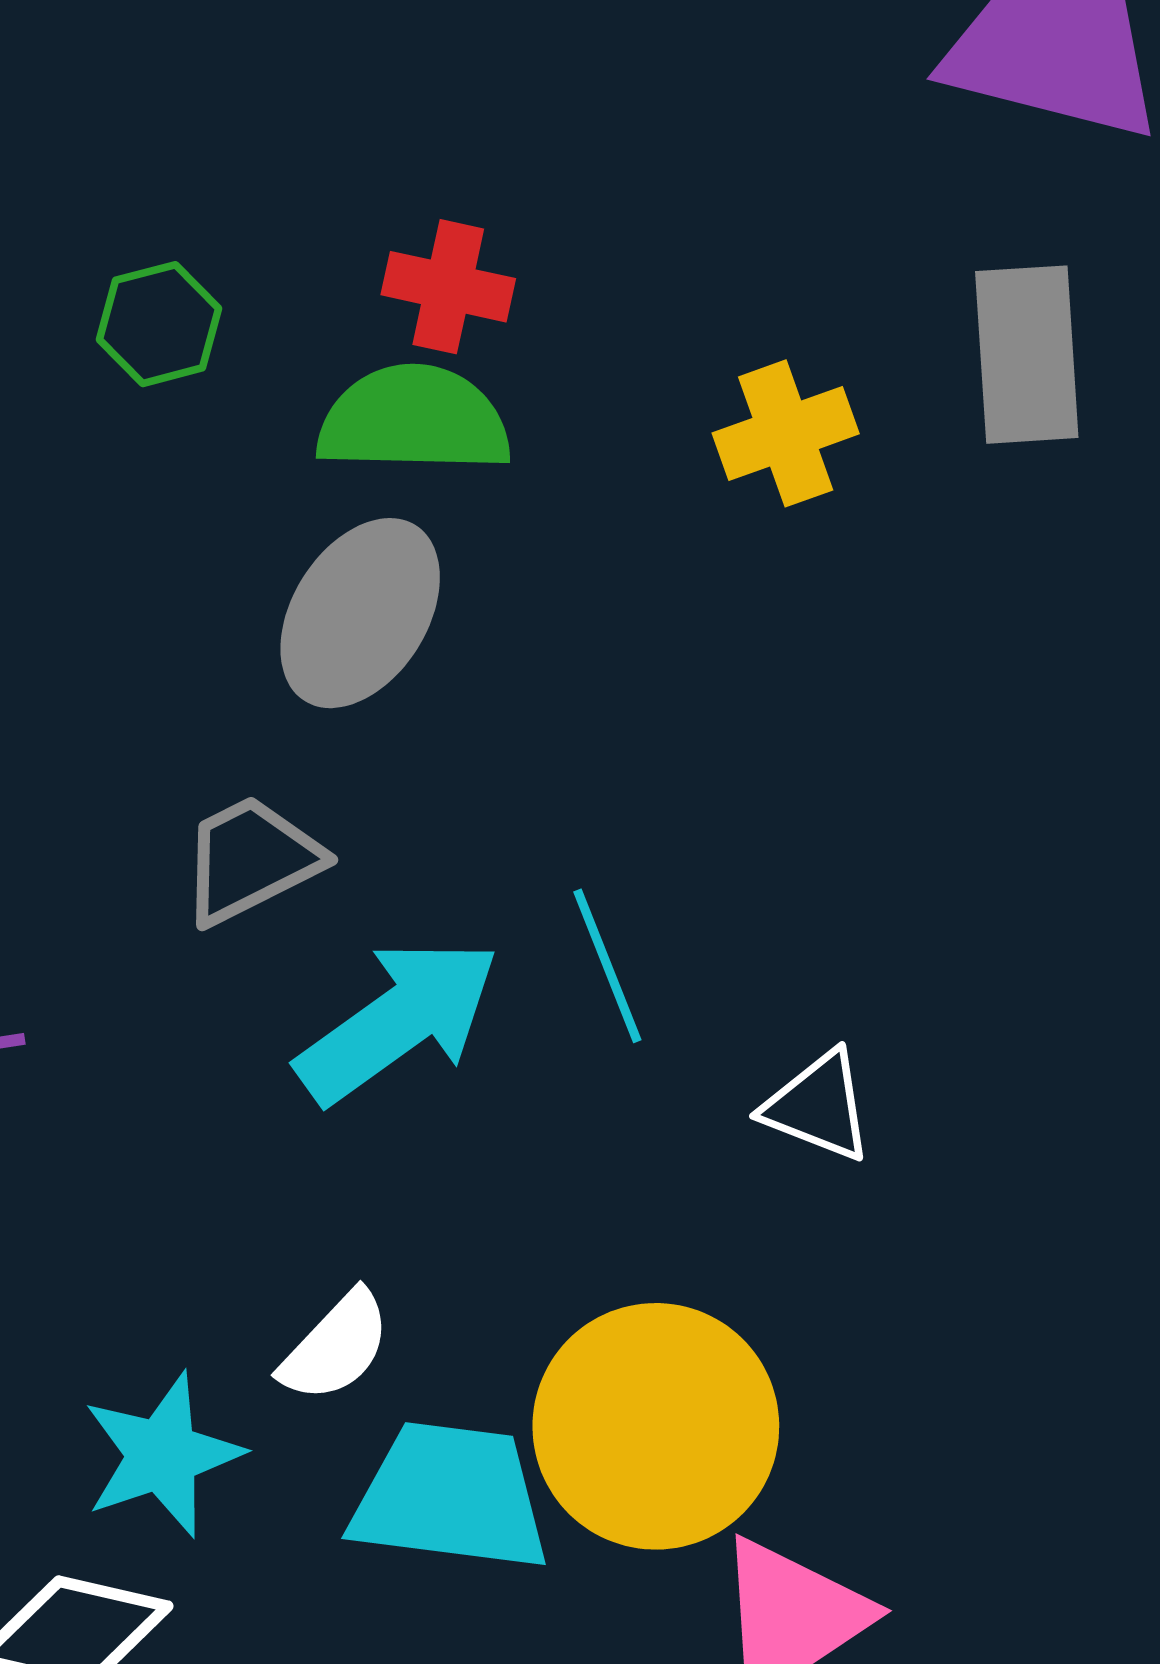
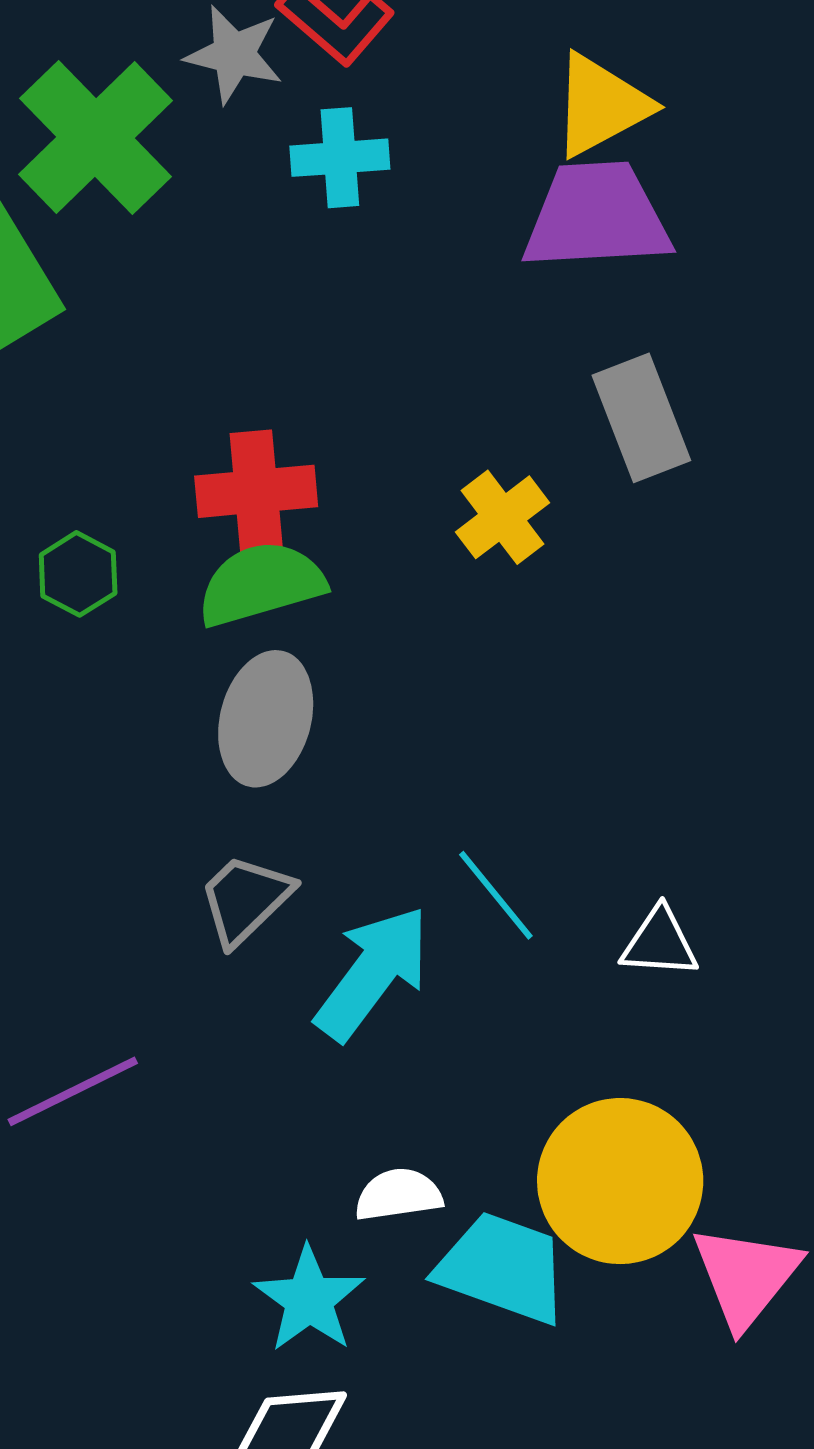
red cross: (448, 287) -> (256, 491), size x1.4
white semicircle: (336, 1347) -> (398, 1195), turned -124
cyan trapezoid: (450, 1497) -> (503, 1268), turned 30

